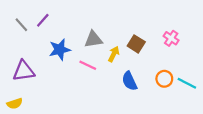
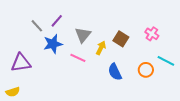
purple line: (43, 20) -> (57, 21), moved
gray line: (21, 25) -> (37, 26), moved
gray triangle: (93, 39) -> (83, 35), turned -42
cyan line: (187, 83) -> (166, 61), moved

